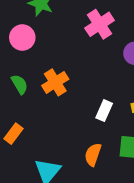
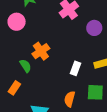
green semicircle: (20, 84) -> (25, 66), moved

